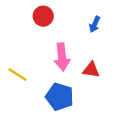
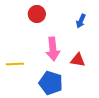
yellow line: (18, 75) -> (15, 64), turned -36

